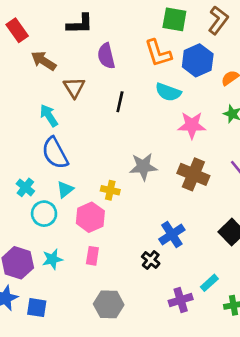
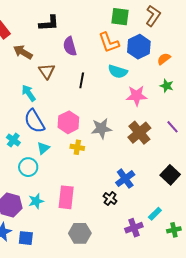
brown cross: (193, 174) -> (139, 133), turned 30
cyan cross: (25, 187) -> (13, 140), moved
pink hexagon: (90, 217) -> (68, 122), moved
pink rectangle: (92, 256) -> (66, 197), size x1.6

